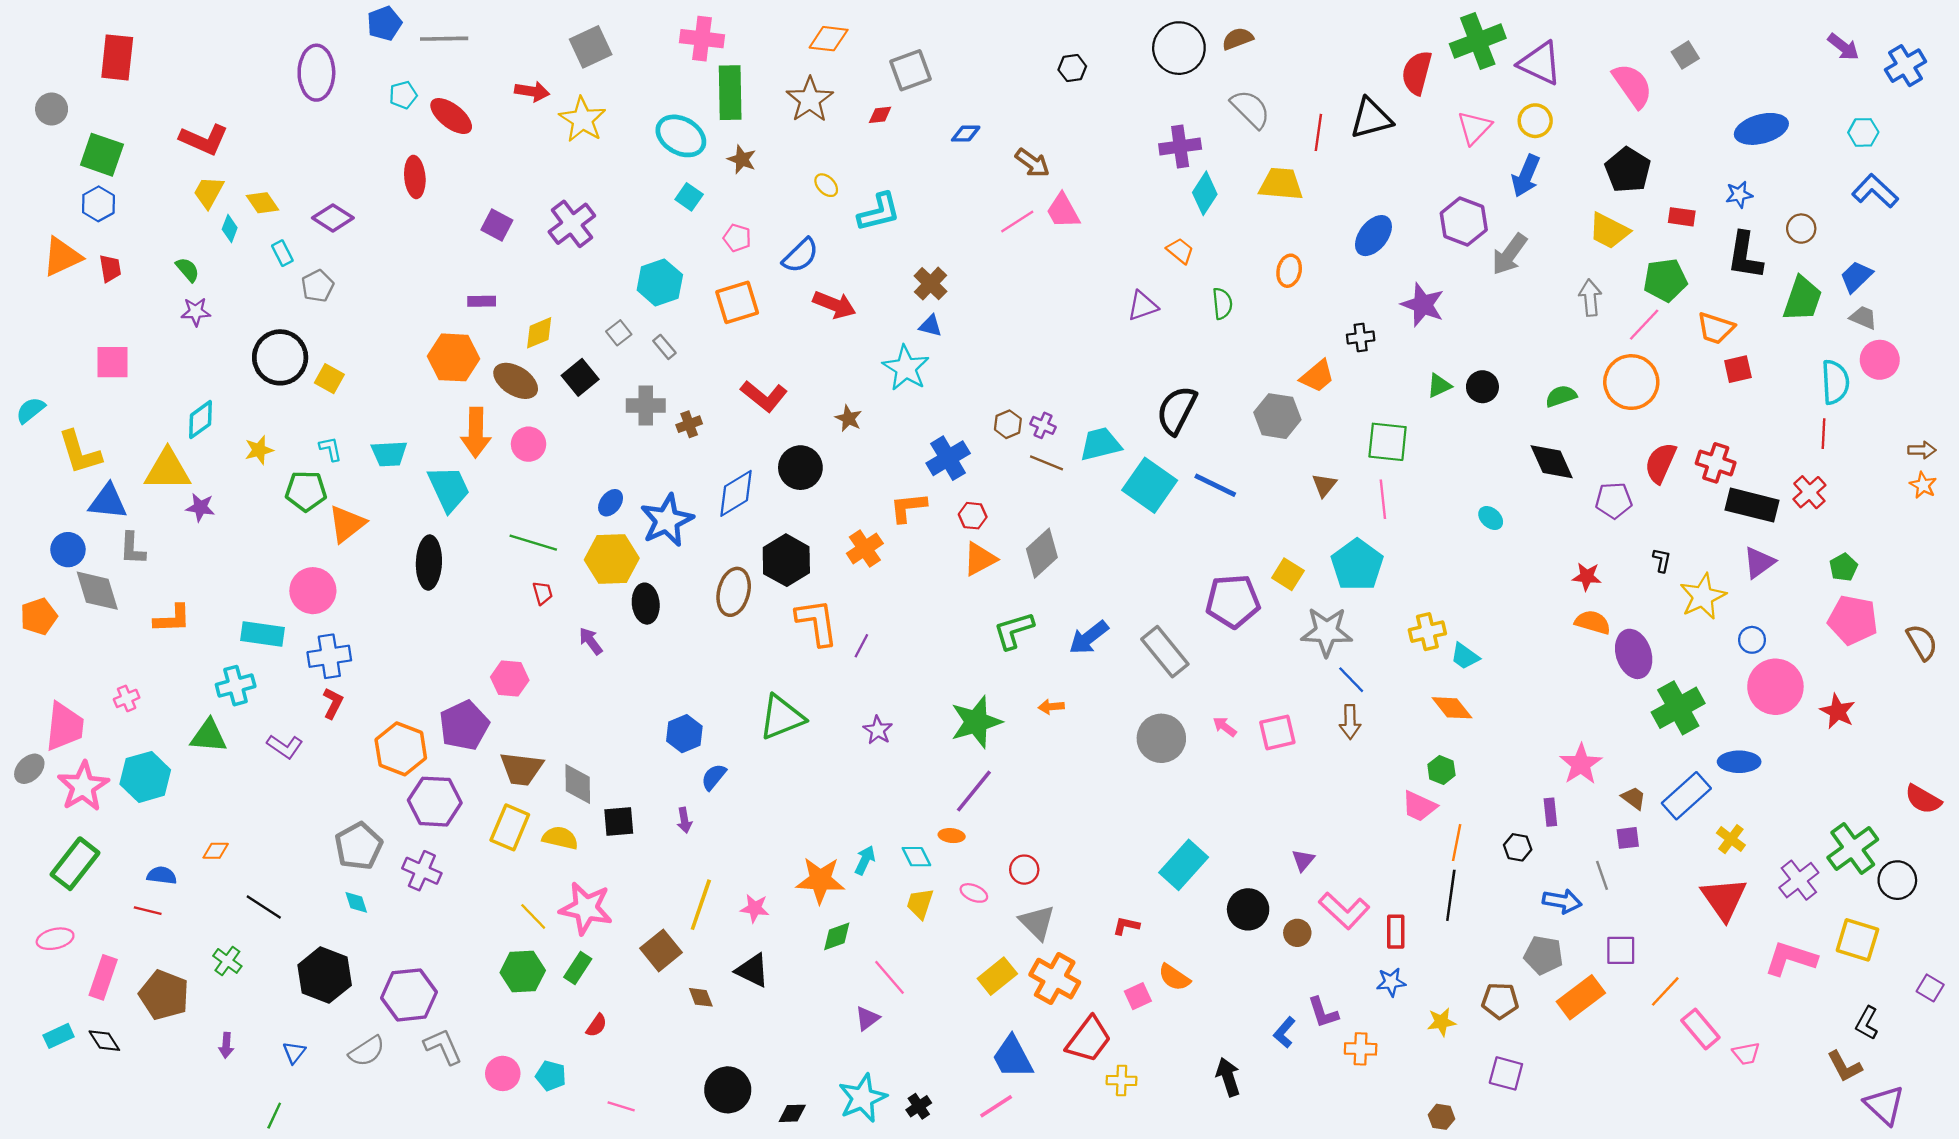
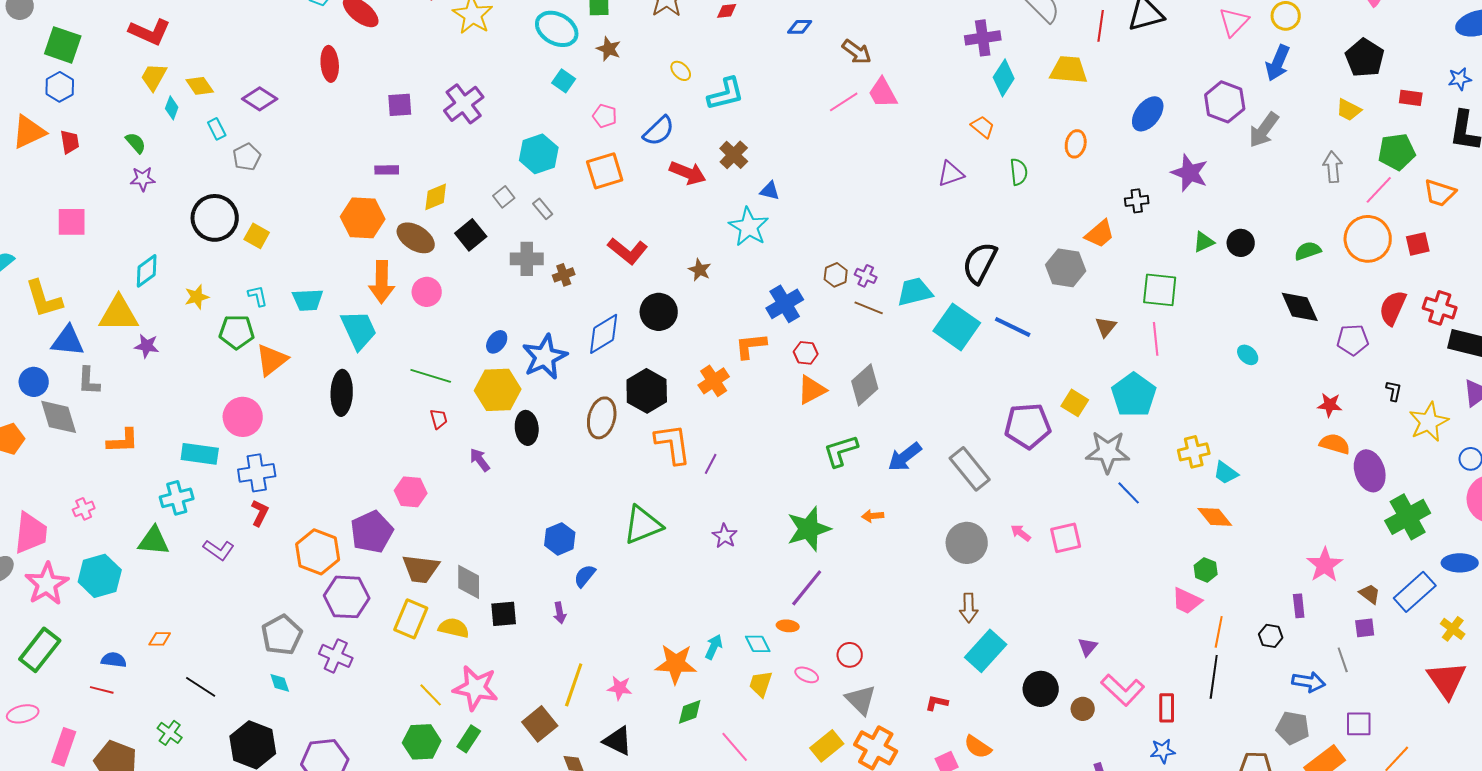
purple square: (497, 225) -> (400, 105), turned -32
yellow trapezoid: (1609, 231) -> (1349, 110), size x0.7
brown cross: (930, 284) -> (734, 155), moved
red square: (1738, 369) -> (1418, 244), moved
brown arrow: (1350, 722) -> (969, 608), moved

